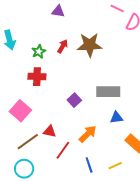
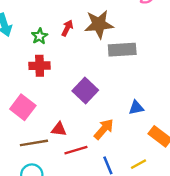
gray rectangle: (108, 92) -> (122, 50), moved
purple square: (74, 100) -> (85, 90), size x1.5
brown line: (28, 142) -> (34, 143), turned 30
red line: (63, 150) -> (76, 150), turned 42

